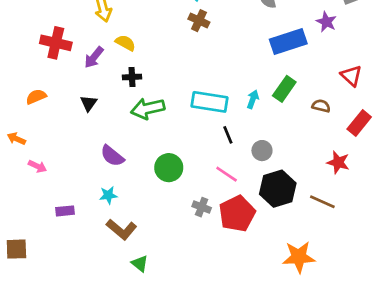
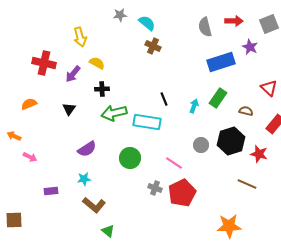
cyan rectangle: (209, 102) -> (147, 122), moved
black line: (228, 135) -> (164, 99), moved
purple semicircle: (112, 156) -> (87, 149), turned -72
black hexagon: (278, 189) -> (231, 141), moved

